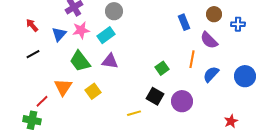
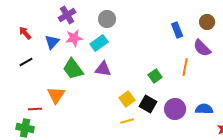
blue semicircle: (211, 74) -> (204, 109), moved, turned 48
yellow square: (93, 91) -> (127, 99), moved
red line: (42, 101) -> (35, 109), turned 40

